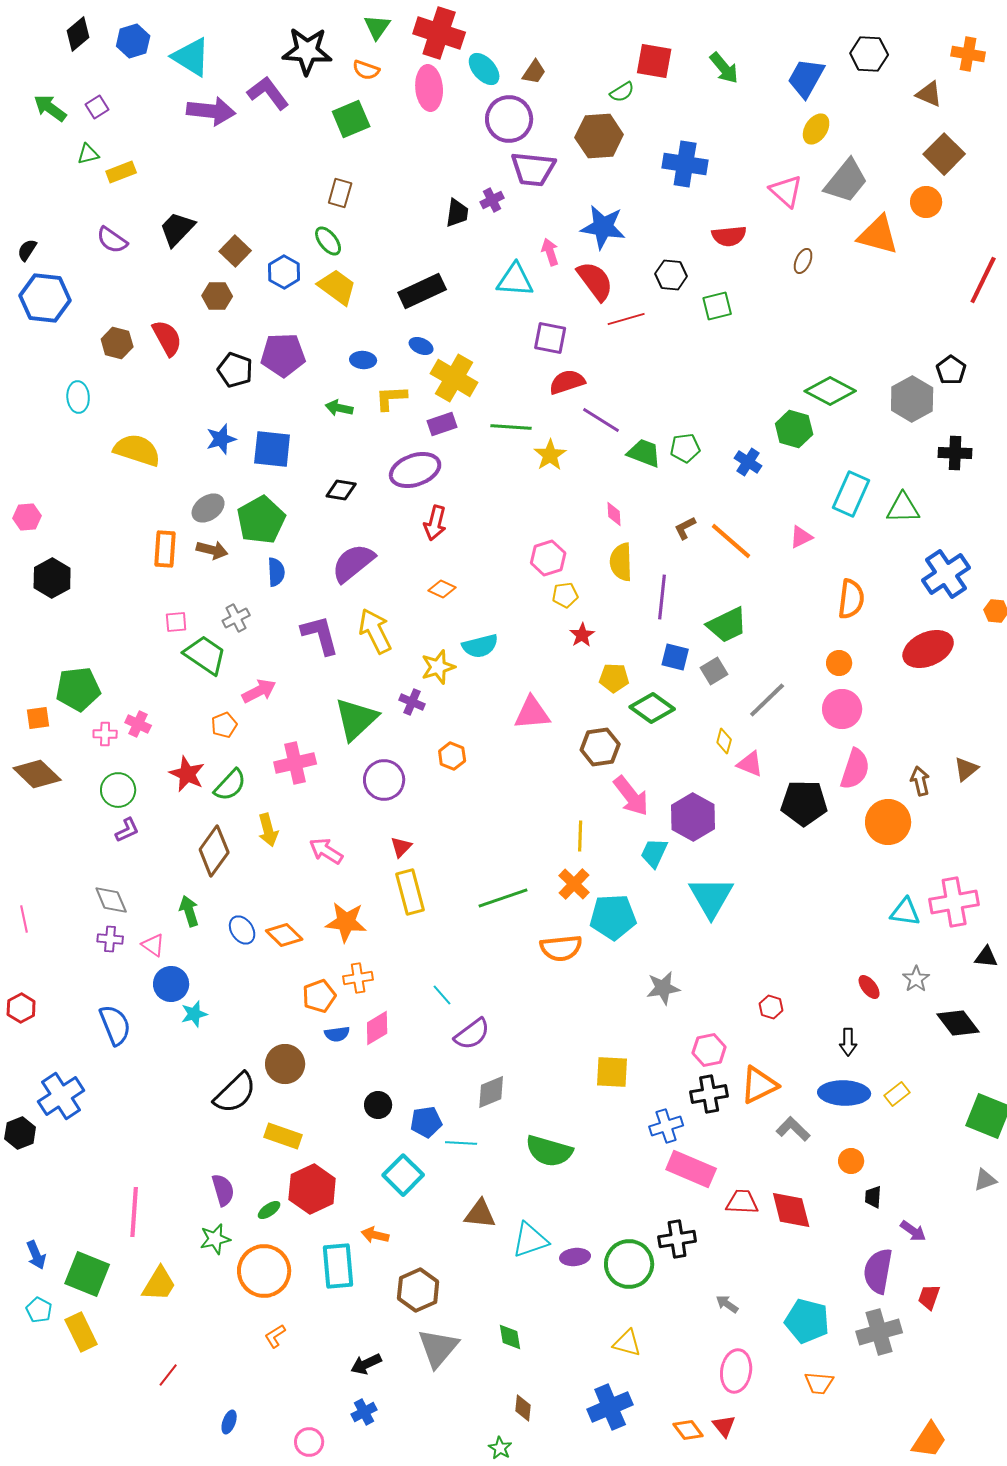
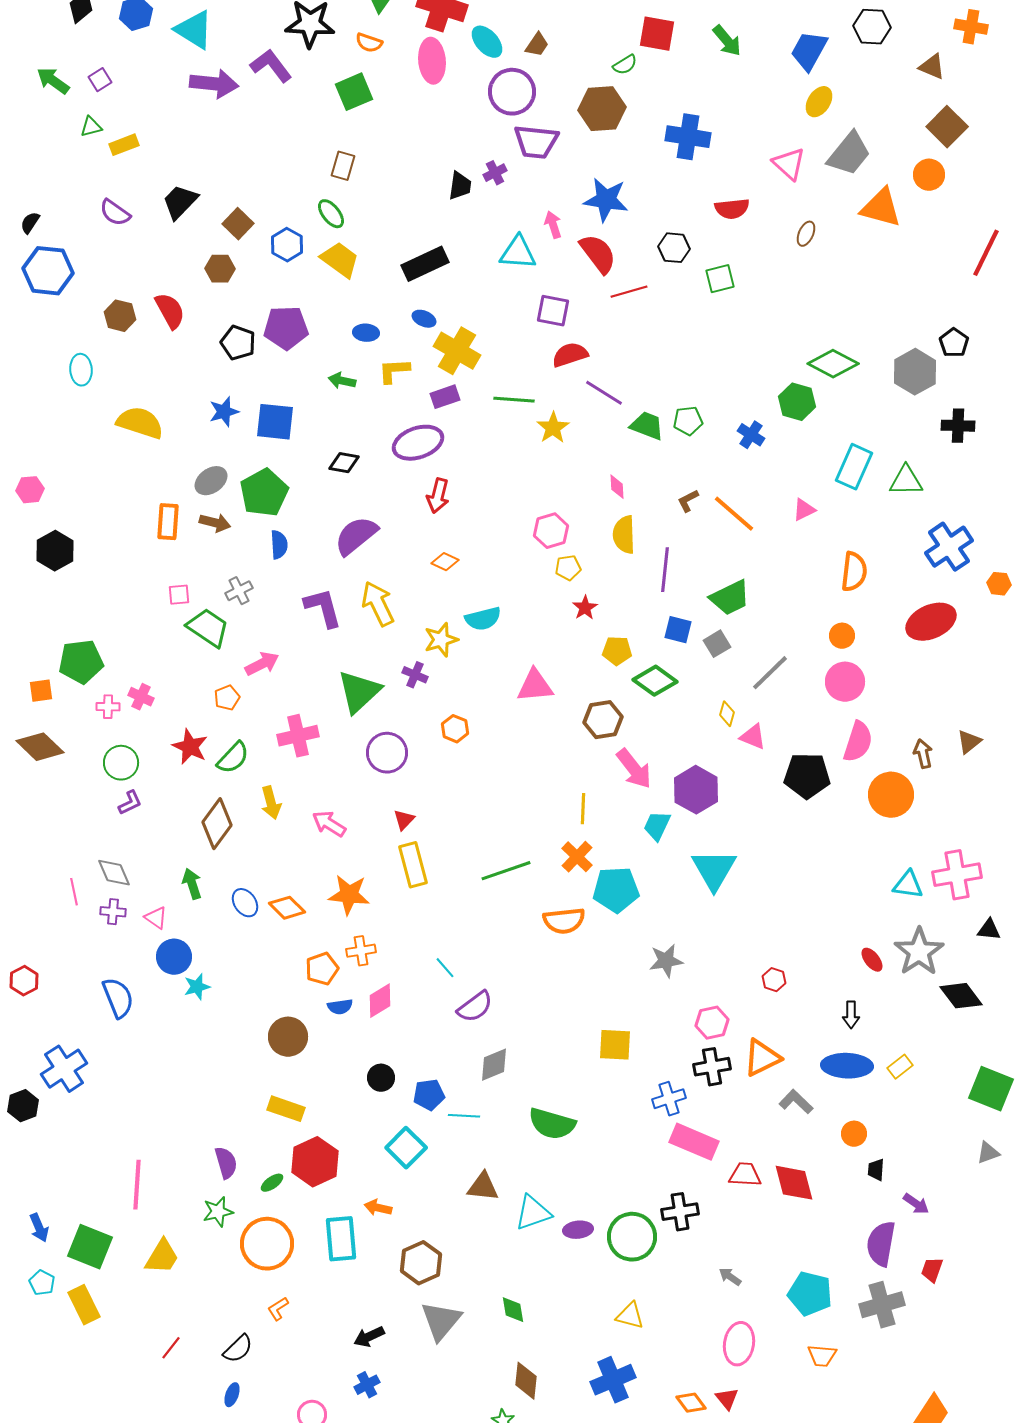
pink line: (24, 919) -> (74, 892), moved
gray star: (916, 979) -> (919, 952), size x1.8
black semicircle: (235, 1093) -> (238, 1349), moved, size x0.7
brown diamond: (523, 1408) -> (526, 1381), size x1.4

